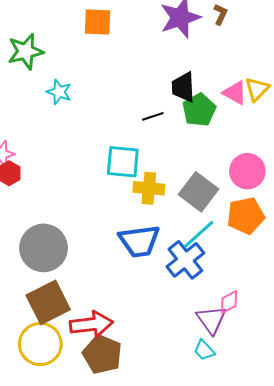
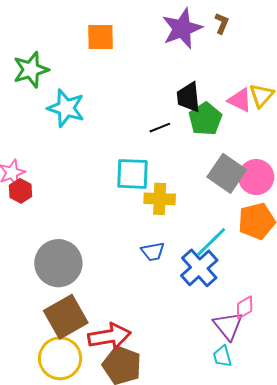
cyan star: (59, 92) -> (66, 108), size x1.5
gray square: (198, 192) -> (227, 173), moved
blue trapezoid: (139, 241) -> (153, 252), size x0.6
cyan trapezoid: (204, 350) -> (222, 356), turned 30

